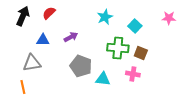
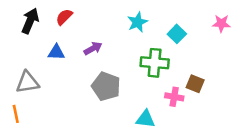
brown square: (141, 53) -> (195, 84), moved
gray triangle: (32, 63) -> (28, 82), moved
cyan triangle: (103, 79) -> (145, 119), moved
orange line: (23, 87) -> (16, 114), moved

